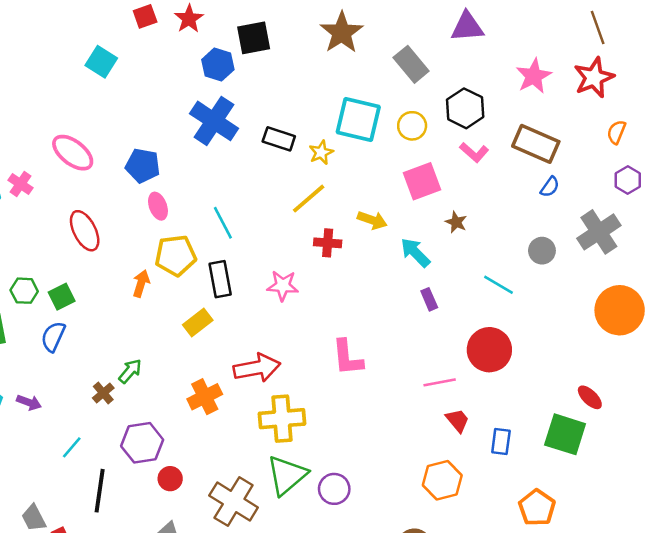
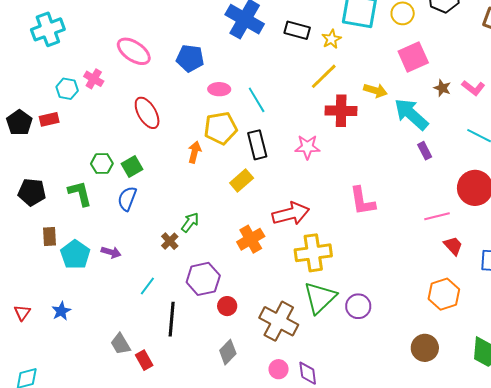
pink L-shape: (474, 152) -> (473, 88), moved
pink ellipse: (158, 206) -> (219, 89), moved, turned -65
red cross: (328, 243) -> (341, 111), size x1.4
cyan arrow: (415, 253) -> (411, 114), size x1.4

